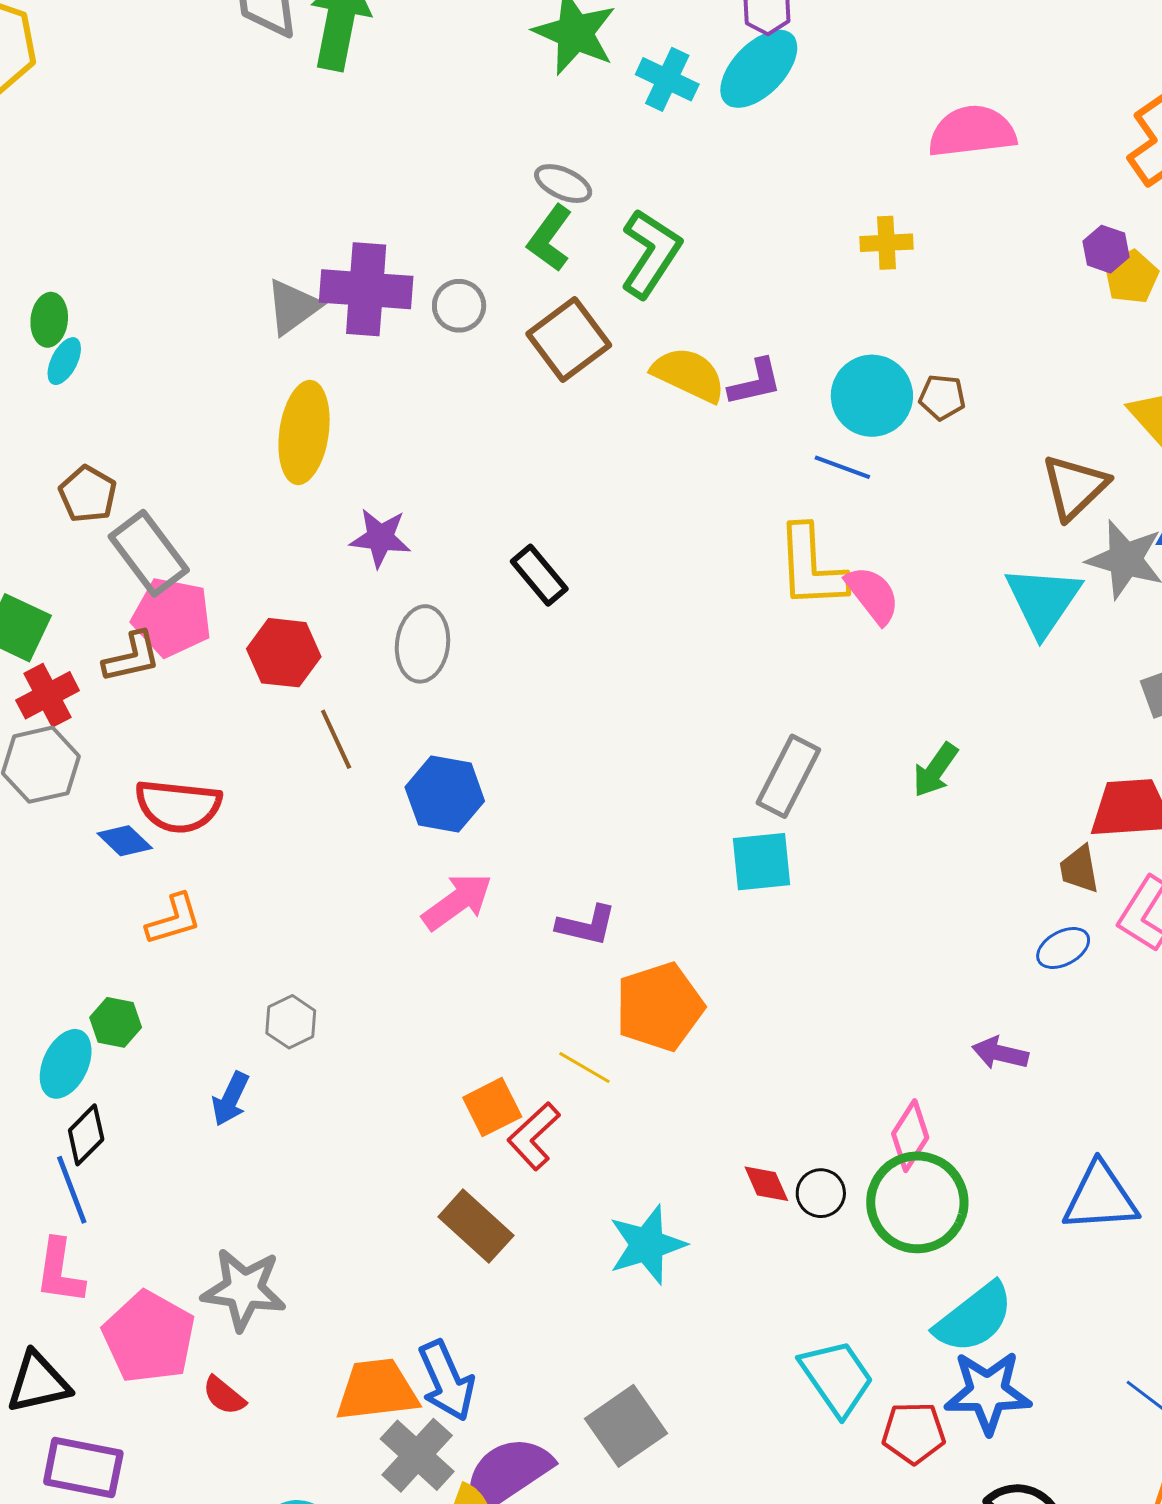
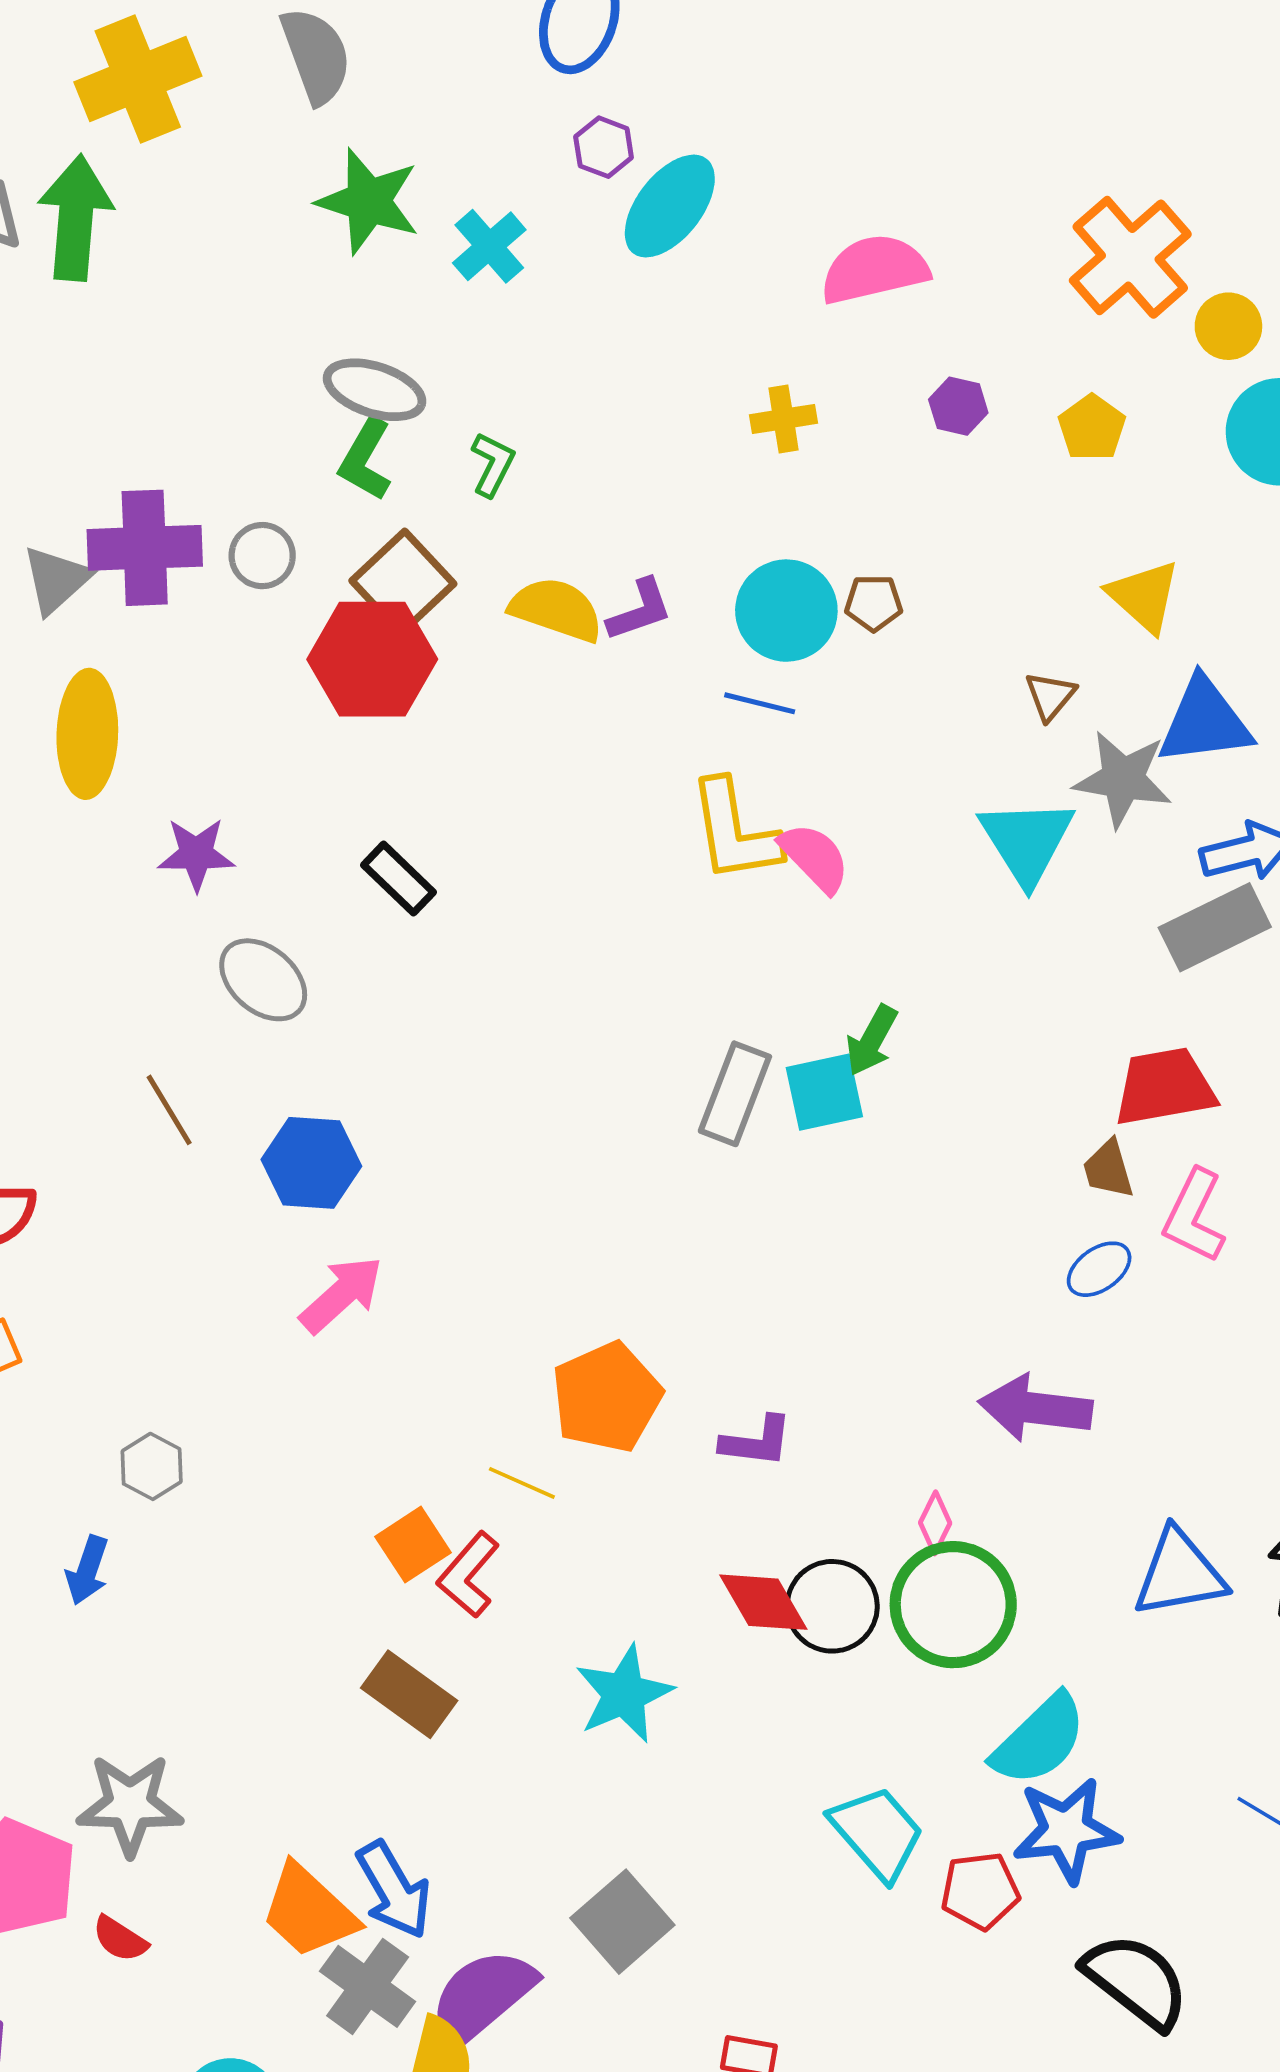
cyan ellipse: (759, 69) -> (670, 206), moved
cyan cross: (667, 79) -> (489, 246), turned 30
gray ellipse: (563, 184) -> (375, 390), size x1.4
purple hexagon: (1106, 249) -> (958, 406), moved
green L-shape: (651, 253) -> (493, 464), size x0.6
brown triangle: (1075, 487) -> (1050, 696), size x0.6
gray ellipse: (422, 644) -> (263, 980), turned -50
red hexagon: (284, 653) -> (372, 659), moved, size x1.4
green arrow: (935, 770) -> (872, 1040), moved
cyan square: (762, 862) -> (824, 1092), moved
purple L-shape: (586, 925) -> (757, 1442), moved
purple arrow: (1000, 1053) -> (1035, 1408), size x1.6
pink diamond: (910, 1136) -> (935, 1523), size x0.7
red diamond: (766, 1184) -> (763, 1602), size x1.5
black circle: (821, 1193) -> (832, 1606), size x1.5
orange trapezoid: (377, 1390) -> (309, 1911), turned -124

